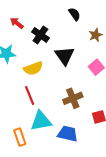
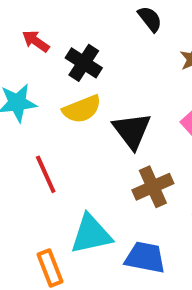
black triangle: (65, 56) -> (132, 131), moved
yellow semicircle: (33, 68) -> (82, 109), moved
red line: (30, 96) -> (46, 174), moved

